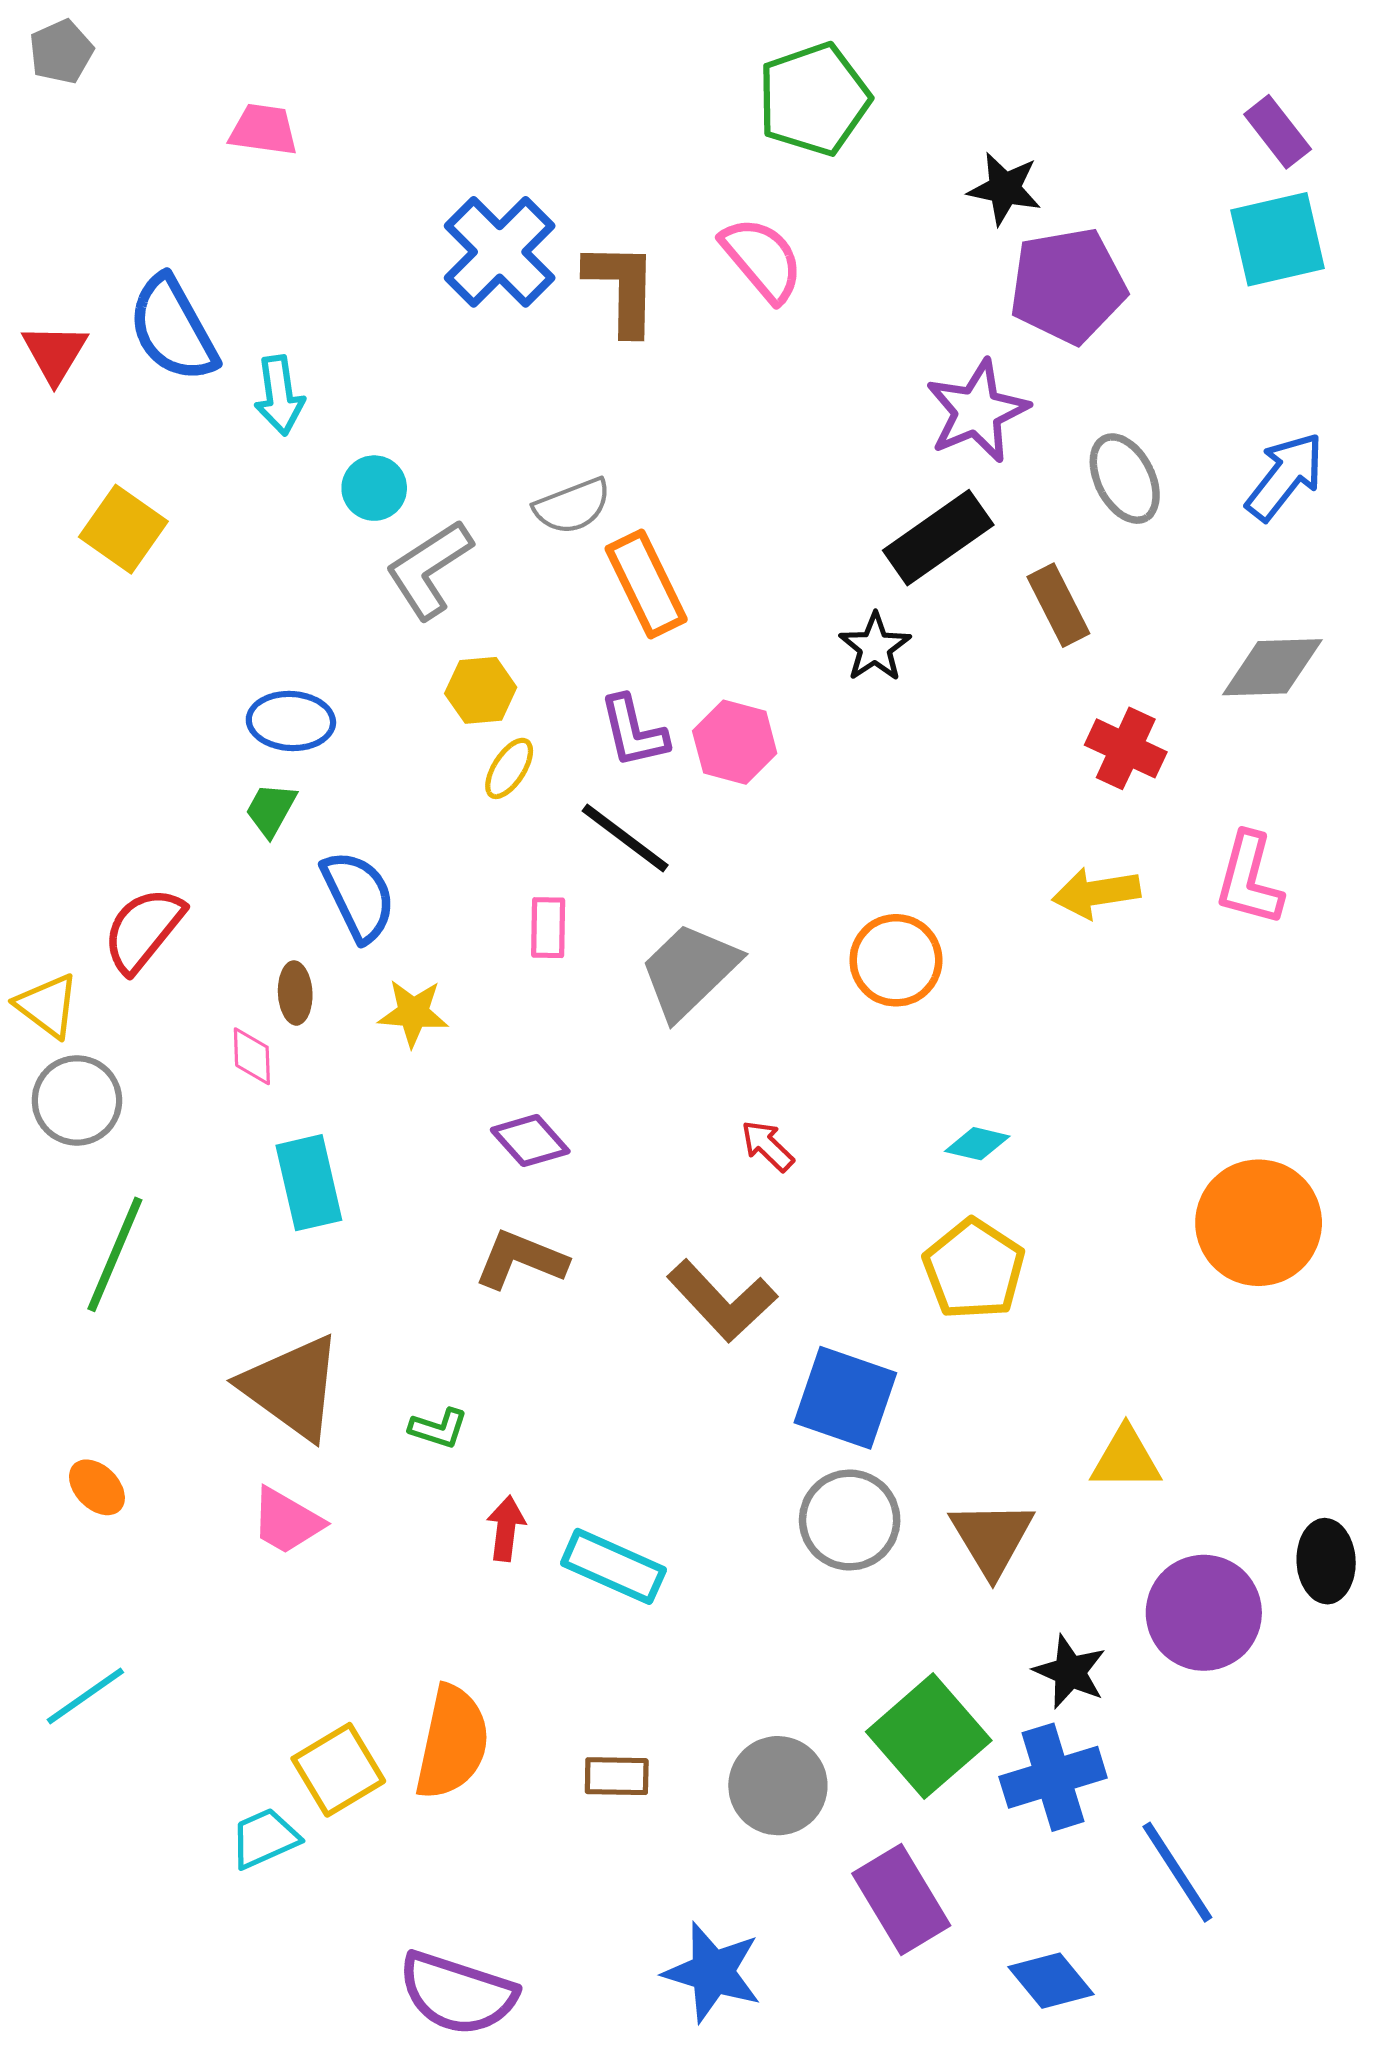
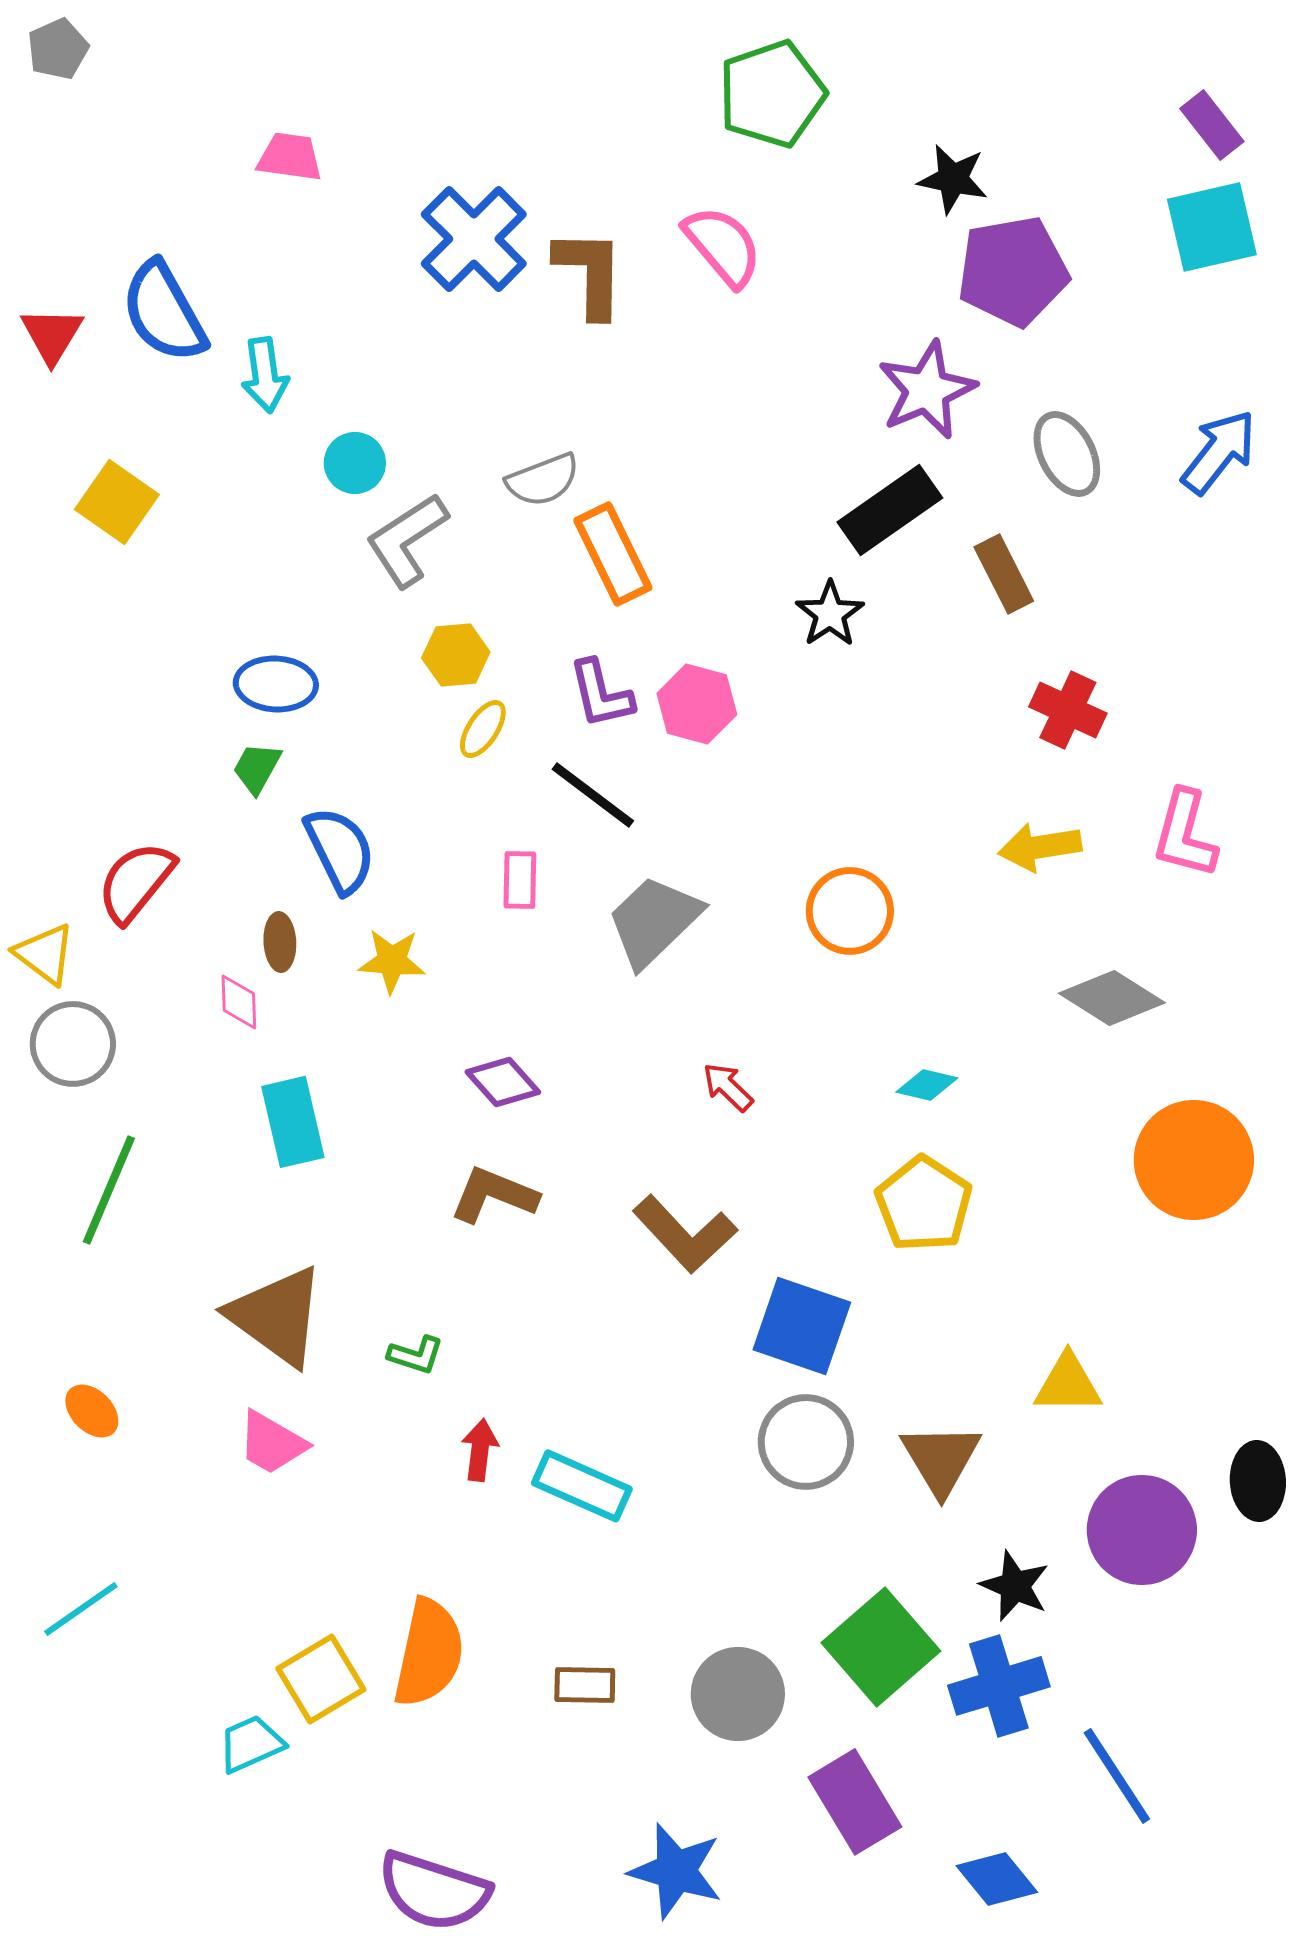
pink trapezoid: (264, 130) -> (290, 157), moved
gray diamond: (1272, 667) -> (1112, 998), moved, turned 34

